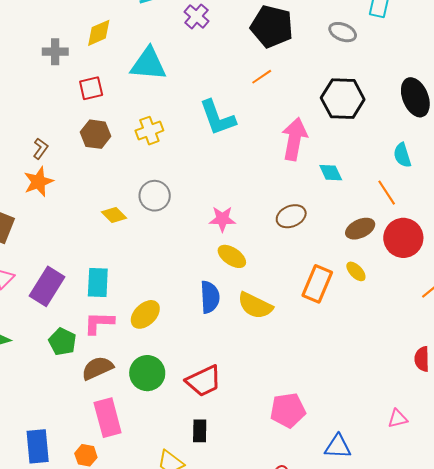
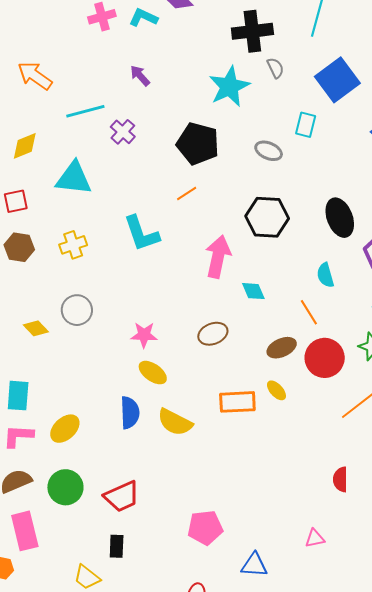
orange rectangle: (317, 284) -> (237, 402), turned 63

